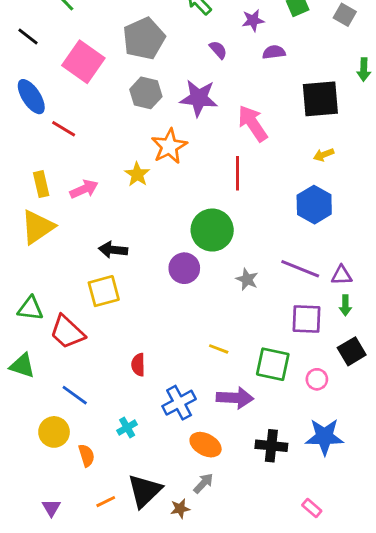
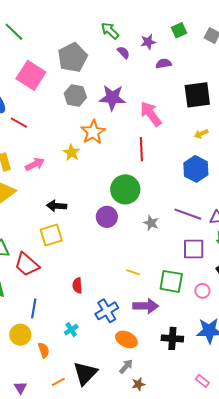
purple semicircle: (218, 50) -> (123, 52), moved
blue line: (75, 395) -> (34, 308), turned 66
brown star: (180, 509) -> (138, 384), moved

